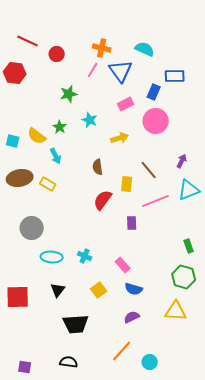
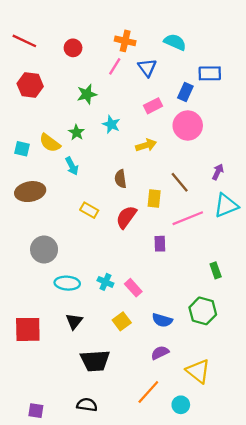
red line: (28, 41) -> (24, 41), moved
blue triangle: (121, 71) -> (147, 68), size x0.7
red hexagon: (15, 73) -> (30, 85), moved
yellow rectangle: (48, 184) -> (89, 210), moved
green rectangle: (189, 246) -> (216, 270), moved
pink rectangle: (123, 265) -> (133, 288), moved
green hexagon: (184, 277) -> (203, 311), moved
yellow triangle: (176, 311) -> (198, 371), moved, turned 35

